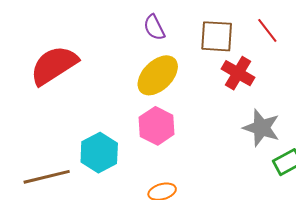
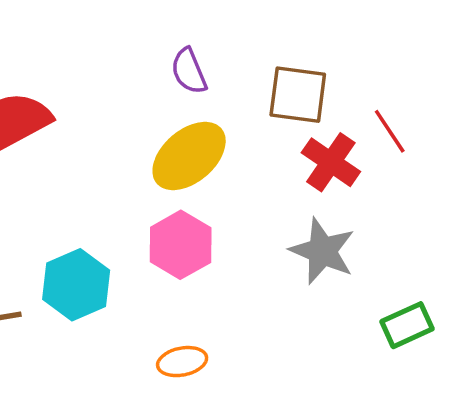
red line: (267, 30) -> (390, 131), moved
gray star: (261, 128) -> (322, 251), moved

